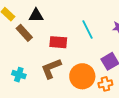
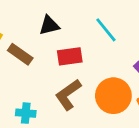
black triangle: (36, 15) -> (49, 25), moved

